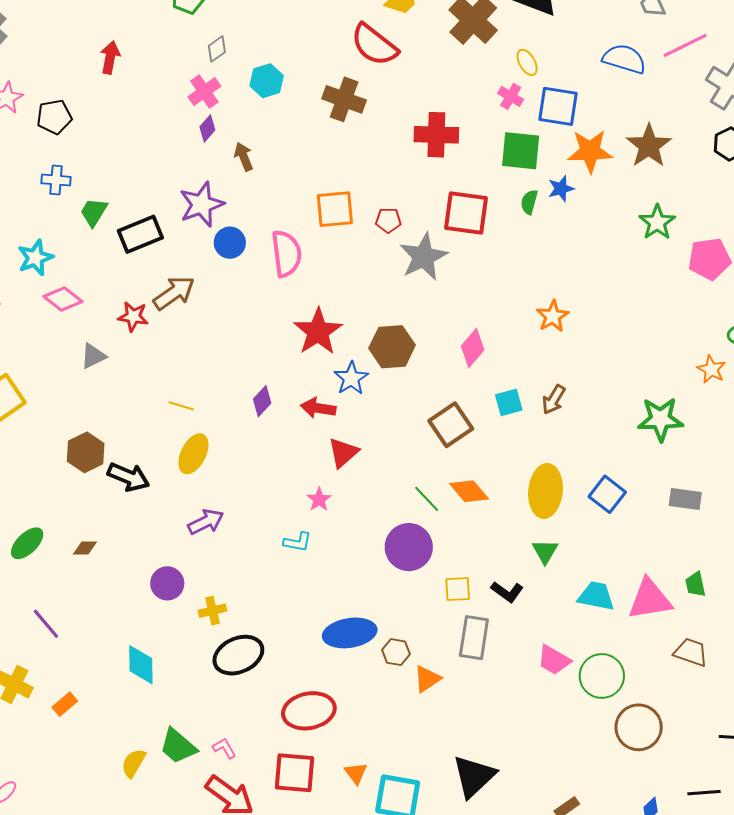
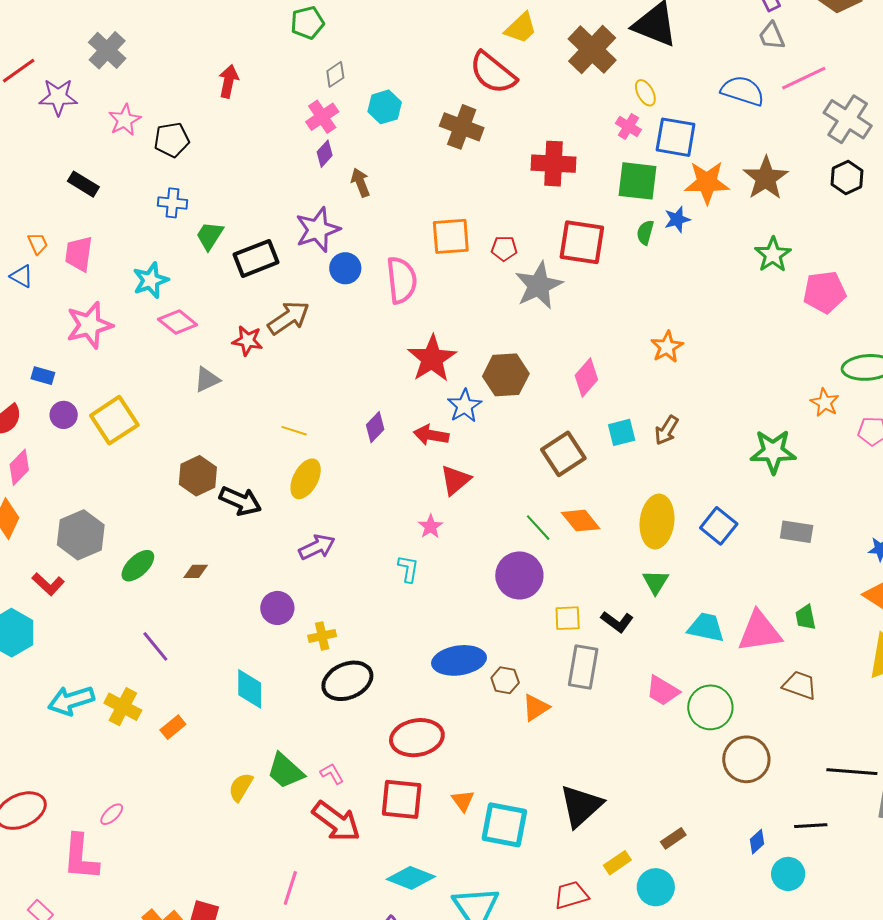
cyan L-shape: (298, 542) -> (408, 569), turned -92

